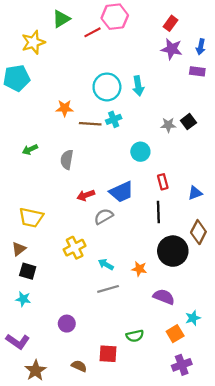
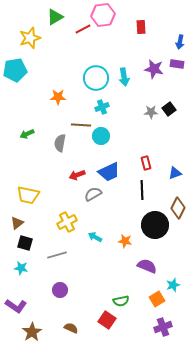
red rectangle: (171, 23) -> (141, 27), moved, turned -40
purple star: (172, 49) -> (154, 69), moved
brown line: (90, 124) -> (81, 125), moved
cyan circle: (140, 152) -> (101, 136), moved
gray line: (108, 289) -> (57, 255), moved
red square: (108, 354) -> (107, 320), moved, turned 30

